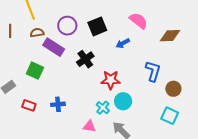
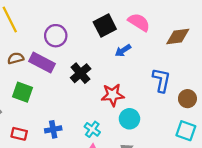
black square: (97, 26) -> (105, 26), moved
brown semicircle: (37, 33) -> (16, 58), moved
cyan cross: (103, 108) -> (92, 129), moved

